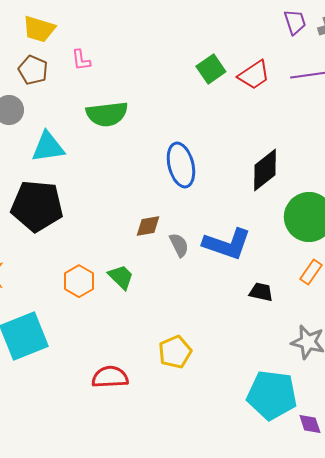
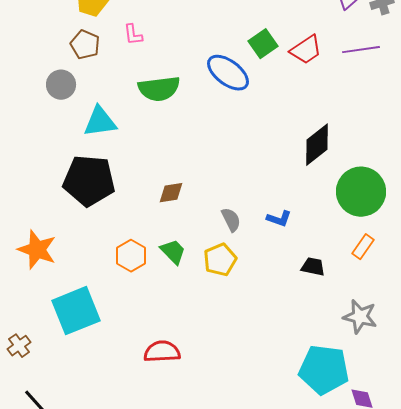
blue ellipse: (181, 165) -> (228, 73), moved, turned -39
brown diamond: (148, 226) -> (171, 193), moved
blue L-shape: (227, 244) -> (279, 219), size x0.5
yellow pentagon: (175, 352) -> (220, 260), moved

